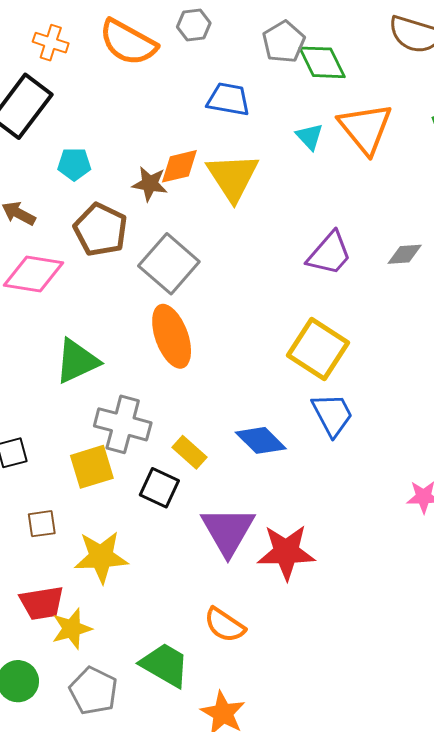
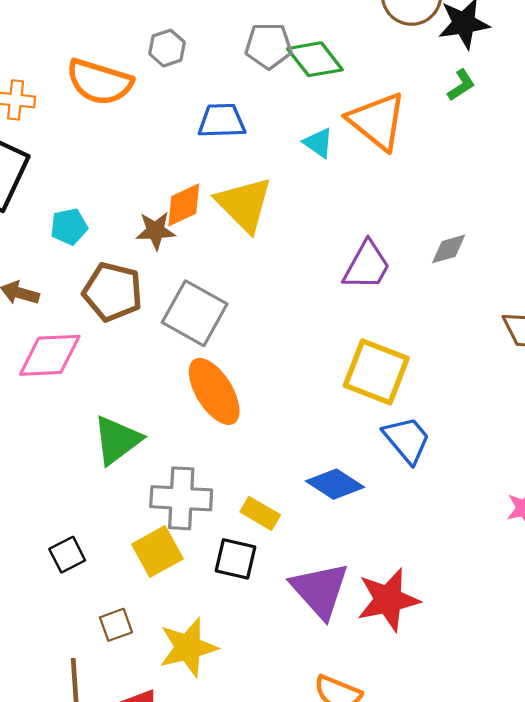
gray pentagon: (284, 42) -> (269, 46), turned -30

